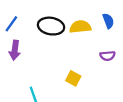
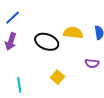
black ellipse: (51, 26) -> (47, 42), moved

